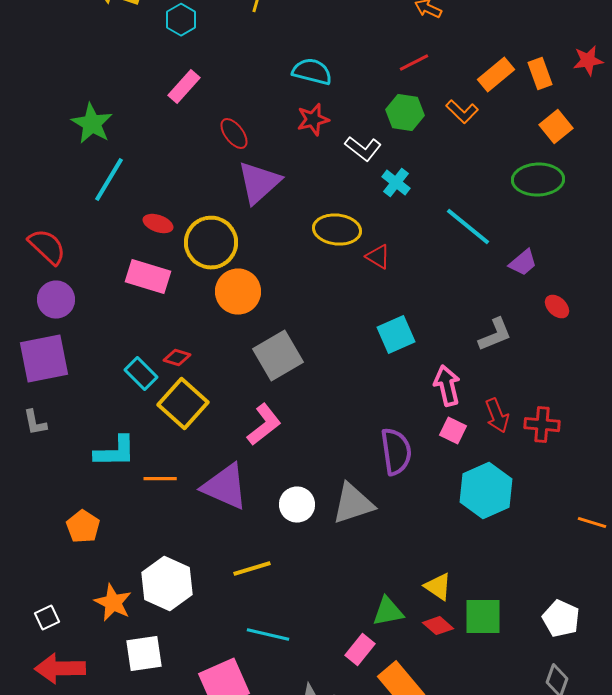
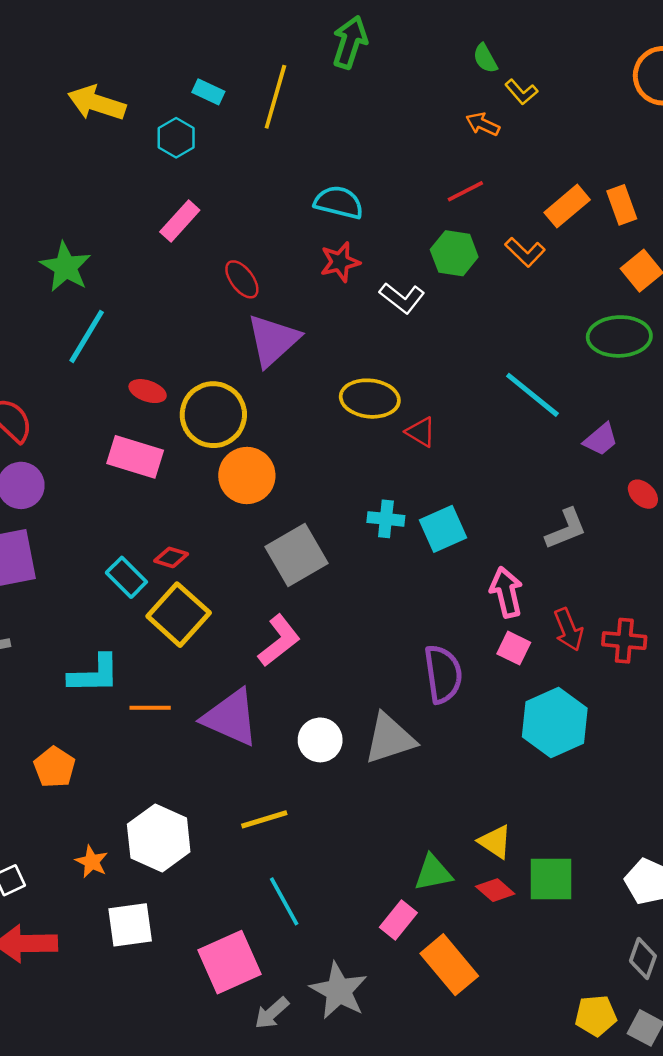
cyan cross: (396, 183) -> (386, 519), moved, turned -32
orange star: (113, 603) -> (92, 862), size x0.7
cyan line: (268, 635) -> (284, 901), turned 48

